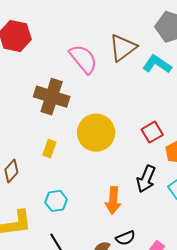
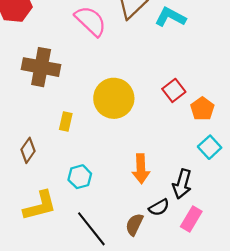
brown cross: (52, 97) -> (41, 67), moved
black arrow: (146, 179) -> (182, 184), moved

